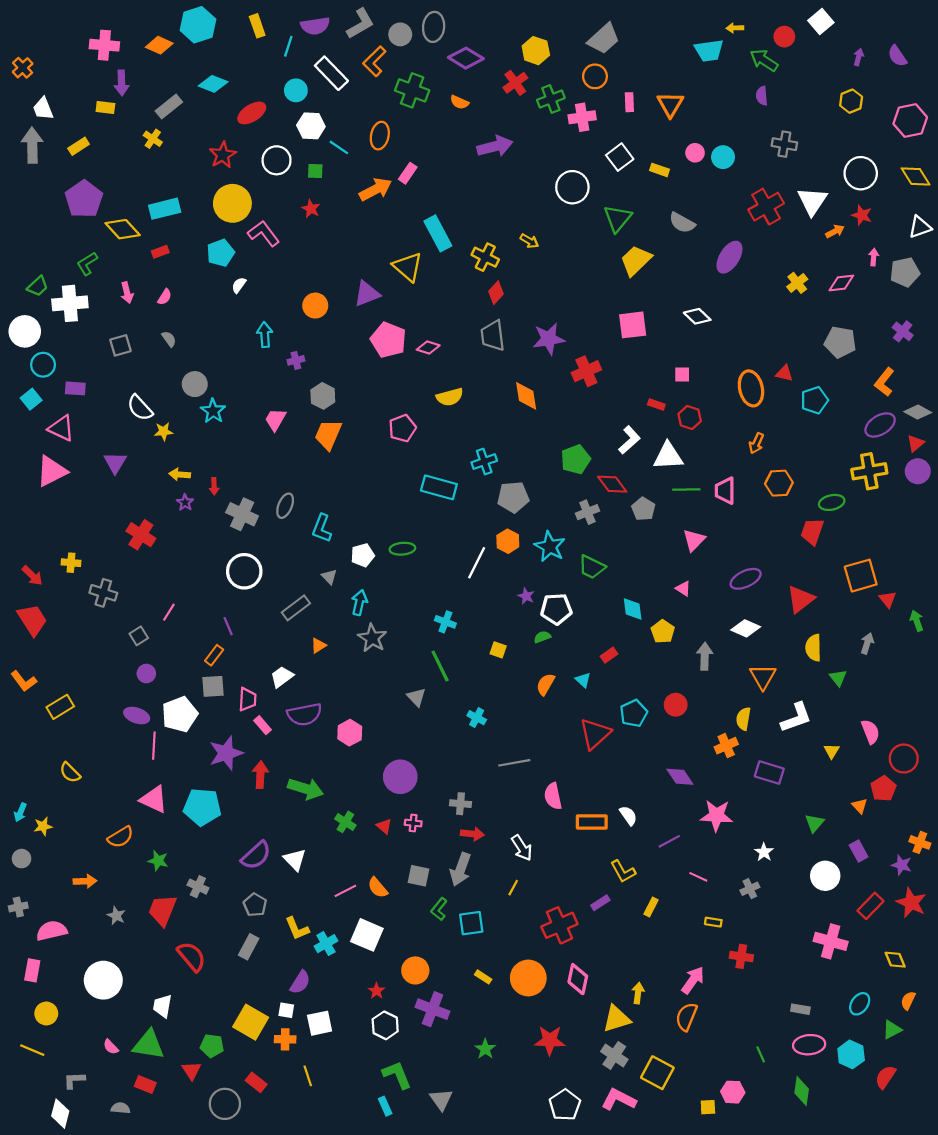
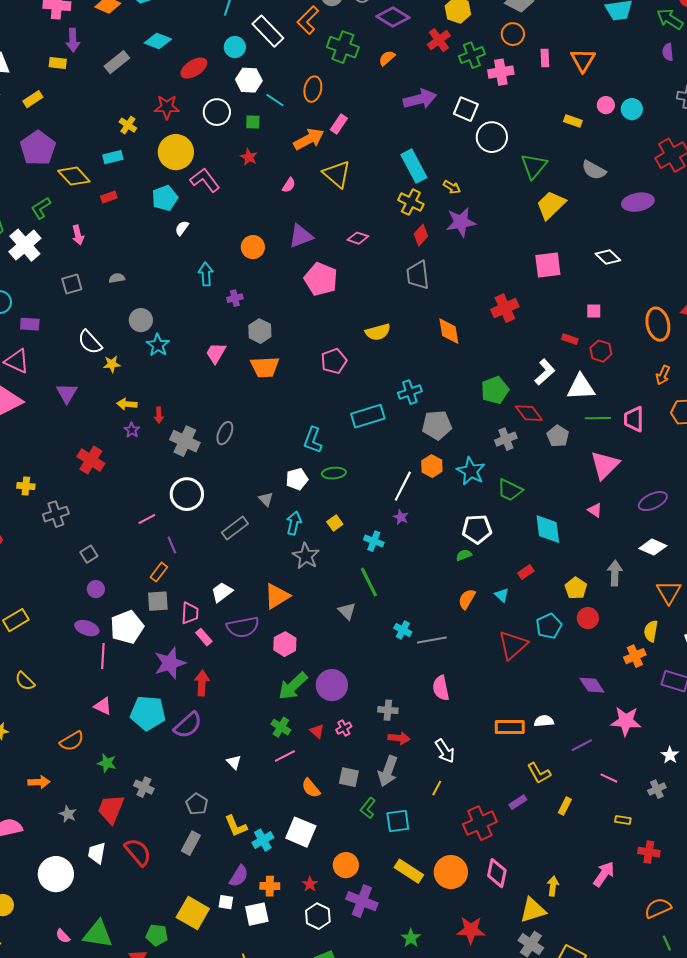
orange semicircle: (459, 102) -> (387, 58), turned 114
yellow cross: (153, 139) -> (128, 125), moved
red star: (223, 155) -> (167, 107), turned 30
white square: (620, 157) -> (466, 109), moved, turned -30
cyan rectangle: (165, 209) -> (113, 157), size x0.7
cyan rectangle: (438, 233) -> (414, 166), moved
purple ellipse: (729, 257) -> (638, 202), turned 48
yellow triangle: (408, 267) -> (337, 174), moved
pink semicircle: (165, 297) -> (289, 185), moved
white cross: (70, 303) -> (25, 245), turned -36
gray semicircle: (169, 339) -> (117, 278), turned -63
purple star: (549, 339) -> (461, 222), moved
pink diamond: (428, 348) -> (358, 238), moved
orange trapezoid: (328, 435) -> (265, 367), turned -116
cyan rectangle: (439, 487) -> (368, 416), turned -32
cyan L-shape: (322, 528) -> (313, 440), moved
pink triangle: (694, 540) -> (605, 465), size x1.4
gray cross: (103, 593) -> (56, 514), turned -35
purple star: (526, 596) -> (401, 517), moved
cyan diamond: (633, 609) -> (548, 529), size x1.4
pink line: (169, 612) -> (147, 519), moved, turned 30
yellow pentagon: (663, 632) -> (576, 588), moved
orange triangle: (318, 646) -> (277, 596), moved, size x1.8
yellow square: (498, 650) -> (335, 523), moved, turned 35
gray line: (514, 763) -> (432, 640), moved
green arrow: (306, 789) -> (293, 686), moved, turned 120
pink semicircle: (553, 796) -> (441, 688), moved
pink triangle: (154, 799) -> (103, 706), size x0.7
white semicircle: (628, 816) -> (544, 721), turned -60
pink cross: (413, 823) -> (344, 728), turned -35
purple semicircle: (256, 855) -> (188, 725), moved
white triangle: (295, 860) -> (234, 762), size x0.7
pink line: (345, 891) -> (285, 756), moved
yellow rectangle: (483, 977) -> (409, 871), size x1.8
white trapezoid: (162, 1006) -> (97, 853), moved
orange semicircle: (686, 1017) -> (658, 908), moved, turned 44
orange cross: (285, 1039) -> (270, 886), moved

